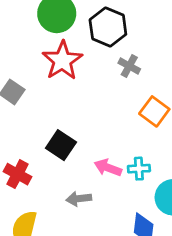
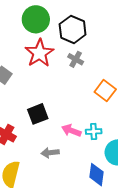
gray cross: (129, 66) -> (76, 59), moved
black square: (61, 145) -> (38, 114), turned 35

